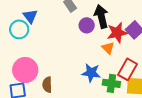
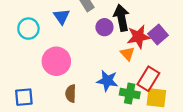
blue triangle: (30, 16) -> (62, 17), moved
pink circle: (25, 70) -> (56, 61), moved
brown semicircle: (47, 85) -> (71, 94), moved

